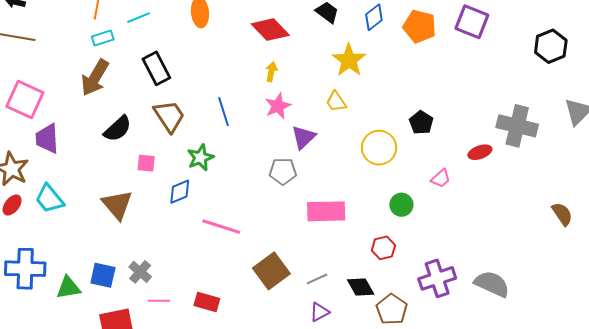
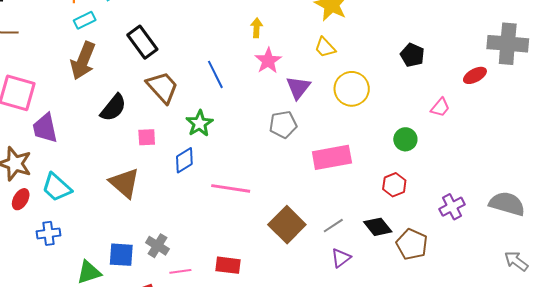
yellow circle: (379, 148) -> (352, 89), moved
blue cross: (25, 269) -> (49, 233), moved, size x0.6
purple cross: (437, 278) -> (452, 207), size x0.7

